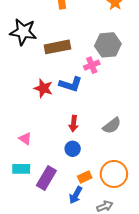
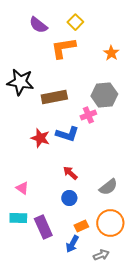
red arrow: (74, 124) -> (70, 173), turned 126
gray semicircle: (112, 126) -> (108, 187), moved
purple rectangle: (46, 178) -> (43, 227), turned -55

